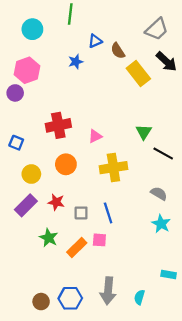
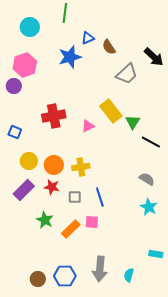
gray trapezoid: (157, 29) -> (127, 74), moved
blue star: (76, 62) -> (70, 57), size x1.6
yellow rectangle: (138, 73) -> (111, 111), moved
orange circle: (66, 164) -> (54, 165), moved
yellow cross: (113, 168) -> (81, 167), moved, size x0.7

